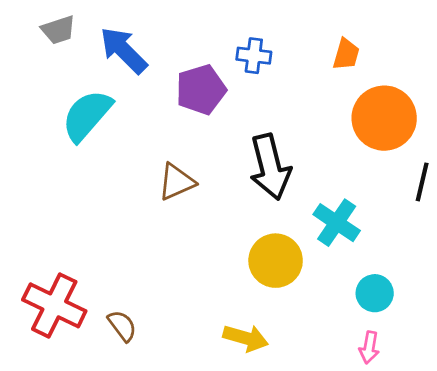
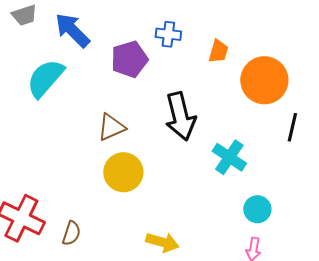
orange trapezoid: (346, 54) -> (218, 51), moved
yellow circle: (276, 261) -> (123, 172), moved
brown semicircle: (122, 326) -> (71, 233), turned 55

